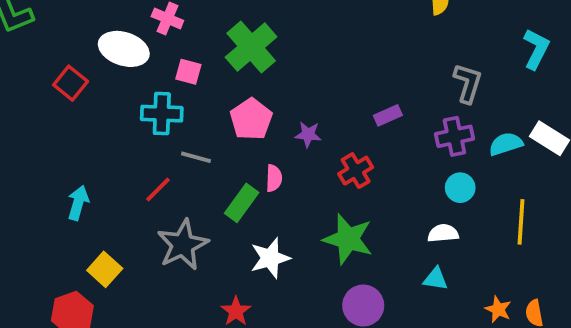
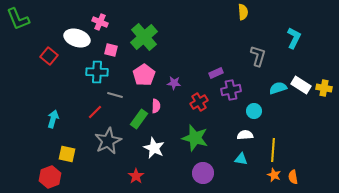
purple cross: (454, 136) -> (231, 90), moved
yellow line: (521, 222) -> (273, 150), moved
white star: (270, 258) -> (154, 148), turned -30
yellow square: (105, 269) -> (67, 154), turned -30

